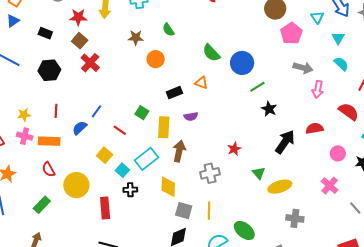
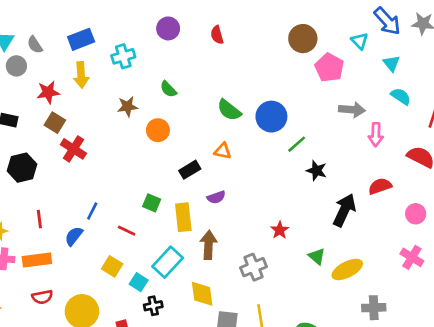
red semicircle: (49, 169) -> (42, 297), turned -63

